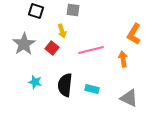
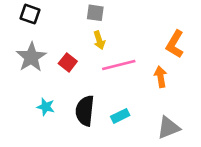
black square: (36, 11) -> (30, 14), moved
yellow arrow: (62, 31) -> (99, 40), moved
cyan rectangle: (92, 89) -> (120, 116), turned -40
gray triangle: (129, 98) -> (168, 128), turned -48

